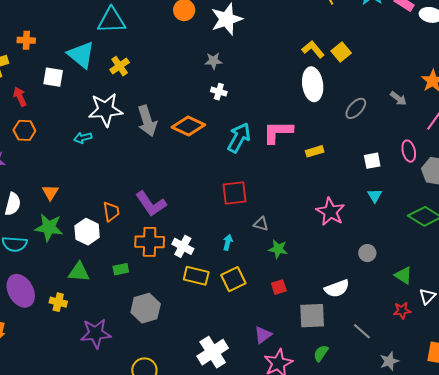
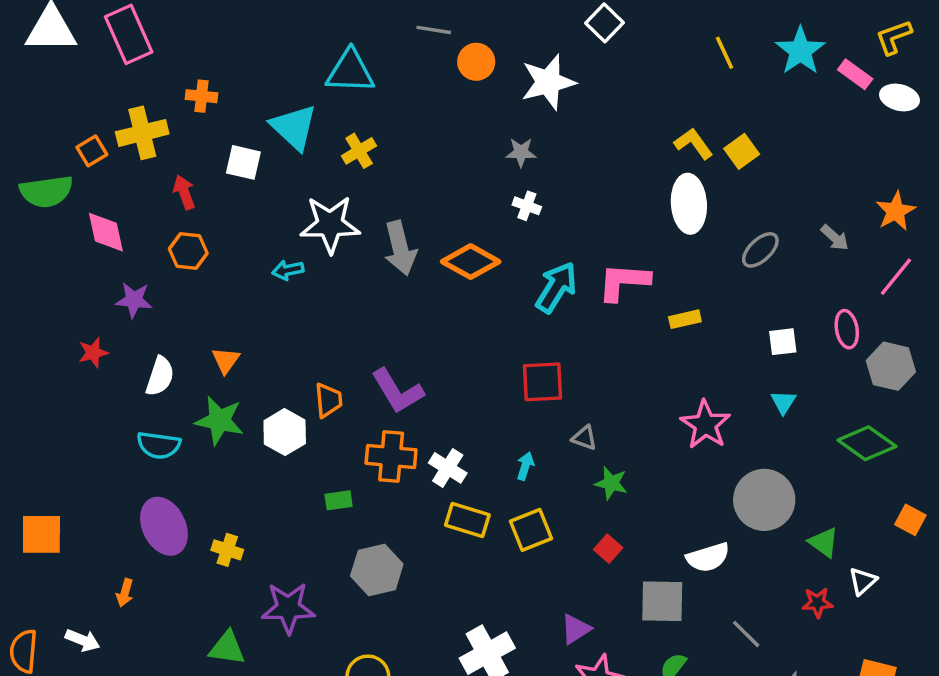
gray circle: (367, 253) -> (764, 500), size x2.0
green triangle: (79, 272) -> (227, 648), moved
red square: (279, 287) -> (608, 549), turned -35

